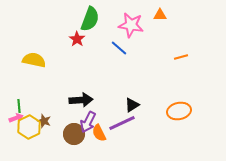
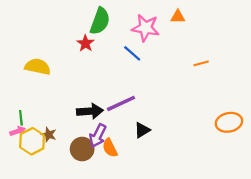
black triangle: (132, 105) -> (142, 130), moved
orange ellipse: (179, 111) -> (229, 122), moved
purple line: (122, 123) -> (121, 103), moved

